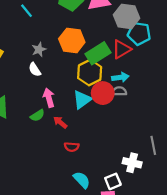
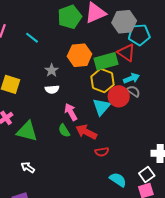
red triangle: (121, 49) -> (126, 53), turned -42
green rectangle: (98, 53) -> (106, 61), turned 30
white semicircle: (35, 69) -> (52, 89), turned -48
gray semicircle: (119, 91) -> (133, 91), turned 48
green semicircle: (37, 115) -> (64, 131), turned 104
red arrow: (60, 122) -> (86, 132), size x1.5

